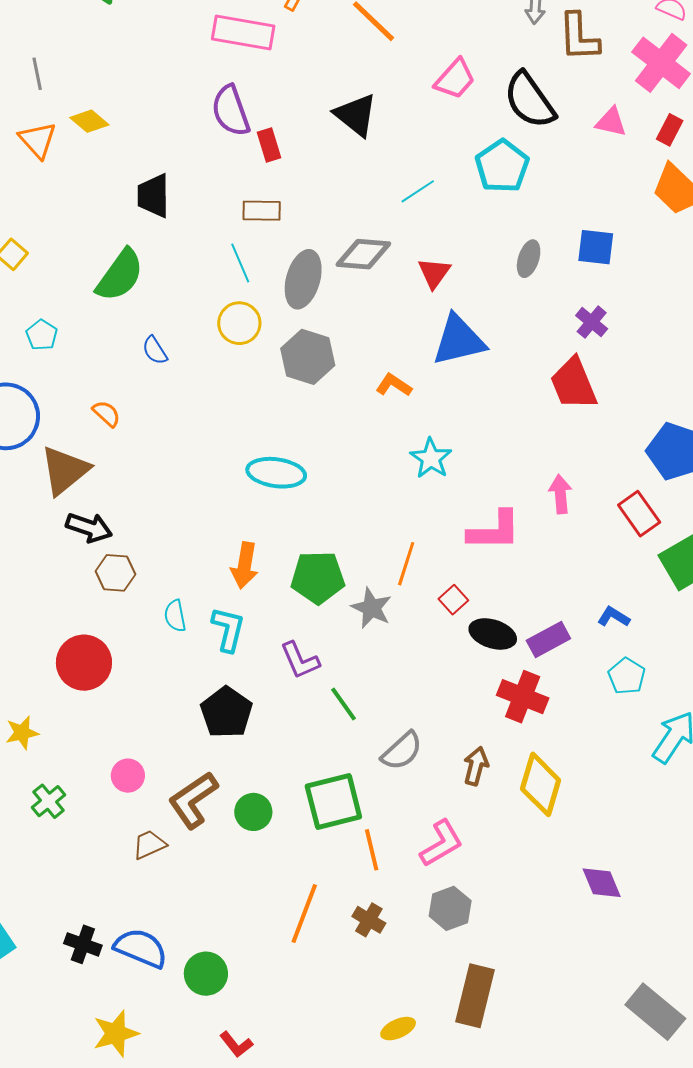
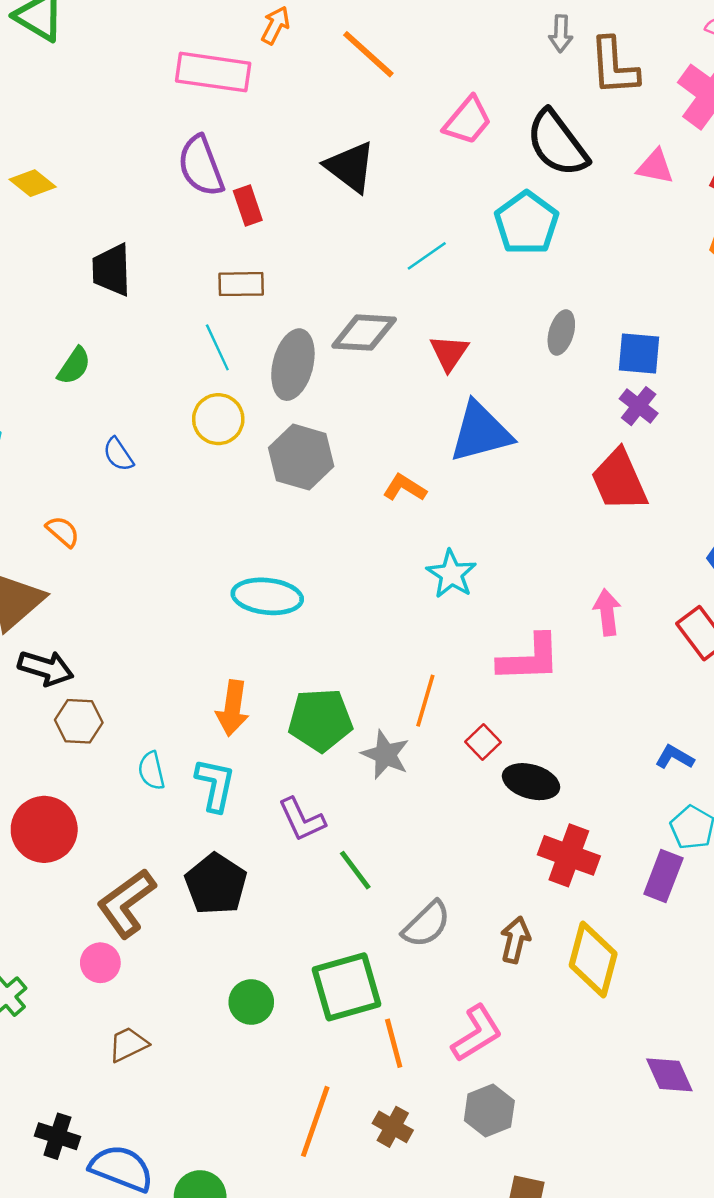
blue square: (596, 247) -> (639, 353), moved
green semicircle: (120, 275) -> (74, 366), size x0.6
purple rectangle: (548, 640) -> (663, 876), moved, turned -39
brown L-shape: (193, 800) -> (126, 903), moved
black cross: (83, 944) -> (57, 1136), moved

